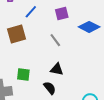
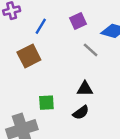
gray line: (55, 40) -> (91, 50), moved
black semicircle: (50, 88) -> (81, 113), turned 104

